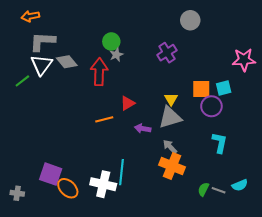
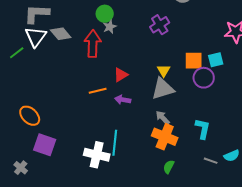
purple arrow: (143, 129) -> (123, 100), moved
cyan L-shape: (220, 143) -> (203, 129), moved
orange ellipse: (68, 188) -> (30, 116), moved
green semicircle: (203, 189) -> (169, 167), moved
gray cross: (17, 193) -> (21, 168), moved, turned 32

